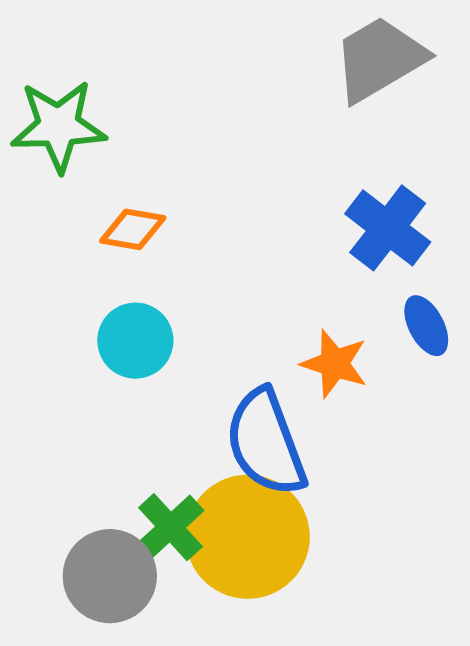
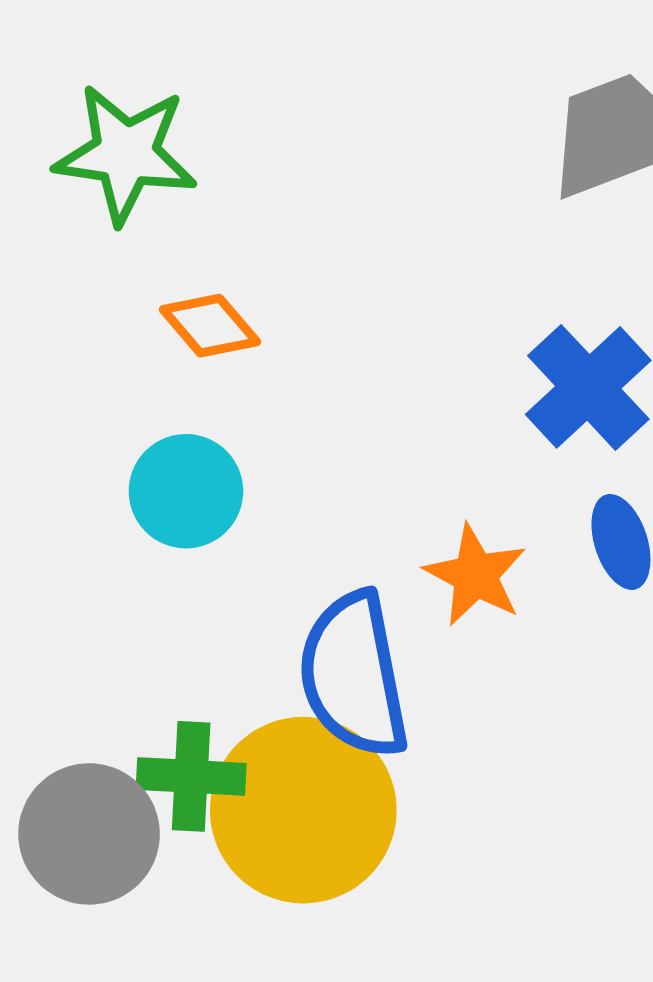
orange diamond: (133, 229) -> (210, 326), turned 30
green cross: (170, 527) -> (191, 776), turned 36

